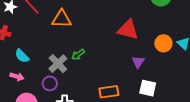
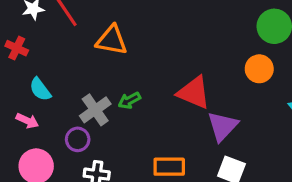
red triangle: (128, 30) -> (194, 93), moved
orange circle: (163, 43) -> (259, 69), moved
purple triangle: (138, 62) -> (223, 126), size x1.5

